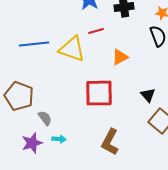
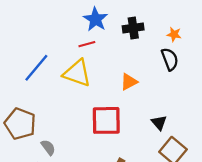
red line: (96, 31) -> (87, 44), moved
blue line: (34, 44) -> (36, 68), turned -44

